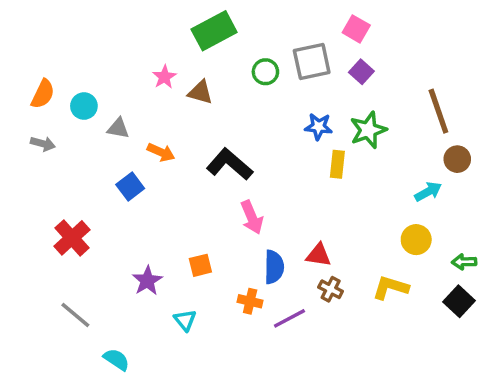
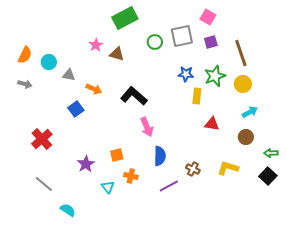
purple square: (361, 72) -> (211, 42), turned 32
brown line: (438, 111) -> (241, 53), moved
brown circle: (457, 159) -> (246, 137), moved
yellow circle: (416, 240) -> (243, 84), moved
red triangle: (319, 255) -> (212, 124), moved
orange cross: (250, 301) -> (131, 176), moved

